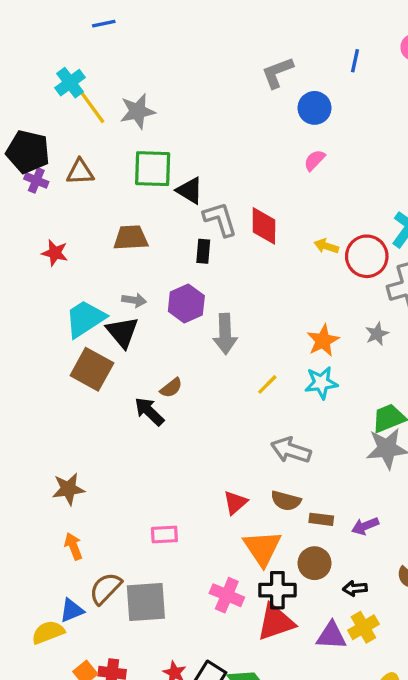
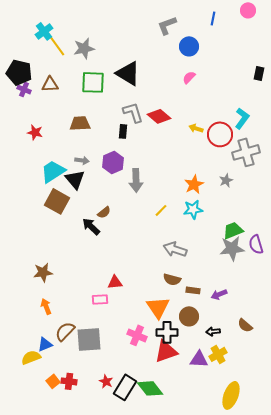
black triangle: (190, 191) -> (128, 73), moved, size x1.5
red diamond: (264, 226) -> (159, 116), turned -50
red triangle: (235, 502) -> (115, 282), moved, turned 35

